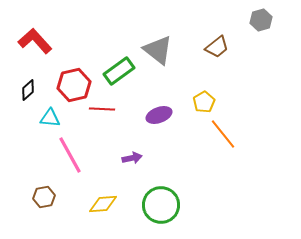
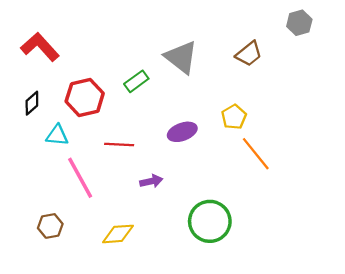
green rectangle: (119, 71) -> (136, 81), size x0.7
red line: (102, 109) -> (119, 144), moved
green circle: (161, 205) -> (210, 221), moved

